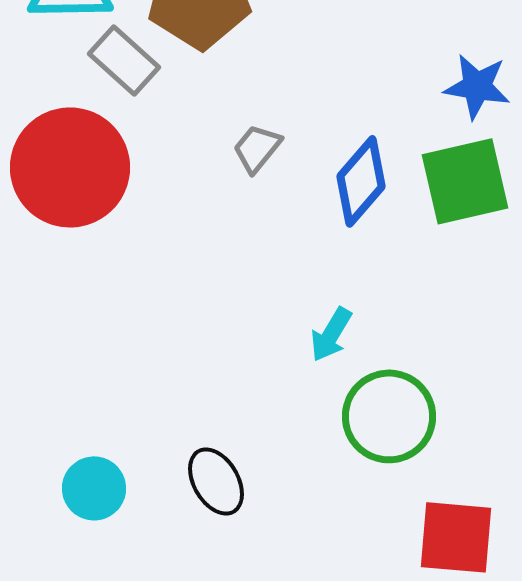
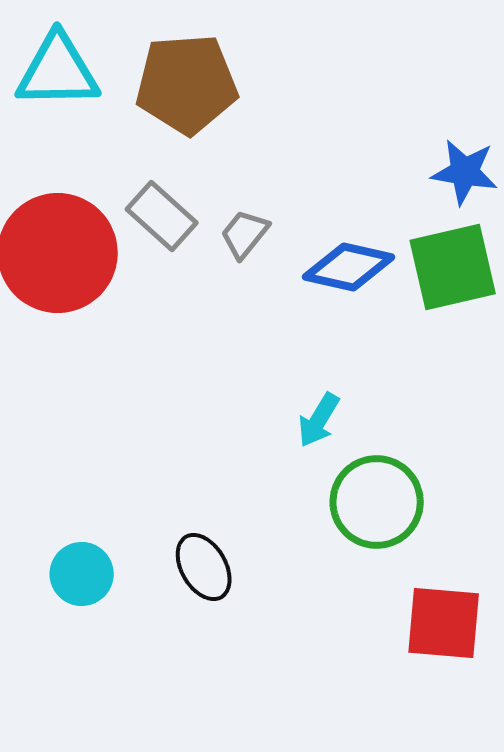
gray rectangle: (124, 60) -> (162, 216), moved
blue diamond: (361, 181) -> (349, 267), turned 62

